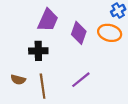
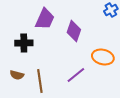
orange ellipse: (110, 33) -> (103, 57), moved
black cross: (38, 51) -> (24, 43), moved

